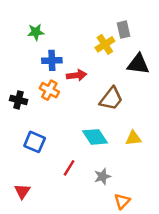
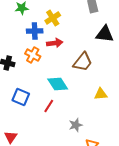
yellow cross: (105, 44) -> (53, 18), moved
cyan diamond: (95, 137) -> (58, 84), moved
red line: (69, 168) -> (49, 106), moved

